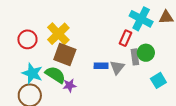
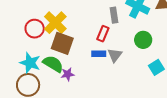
red rectangle: (125, 38) -> (103, 34), moved
red circle: (27, 39) -> (35, 29), moved
gray rectangle: (135, 57) -> (114, 15), moved

